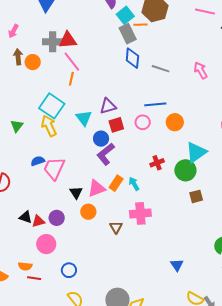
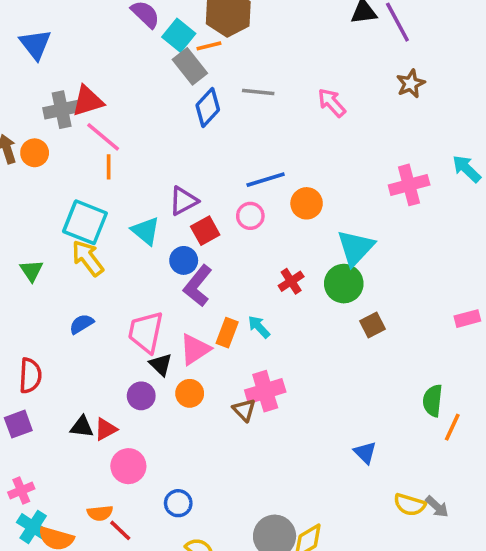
blue diamond: (132, 58) -> (208, 107), turned 50
gray line: (161, 69) -> (258, 92), moved
pink trapezoid: (54, 168) -> (146, 332), moved
pink cross: (140, 213) -> (265, 391), moved
purple circle: (57, 218) -> (141, 396), moved
red line: (34, 278) -> (120, 530), turned 48

